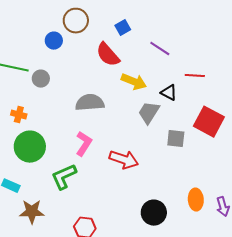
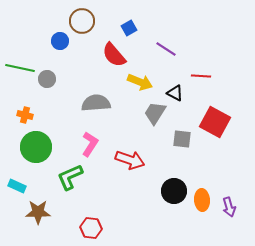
black circle: (154, 213) -> (174, 191), moved

